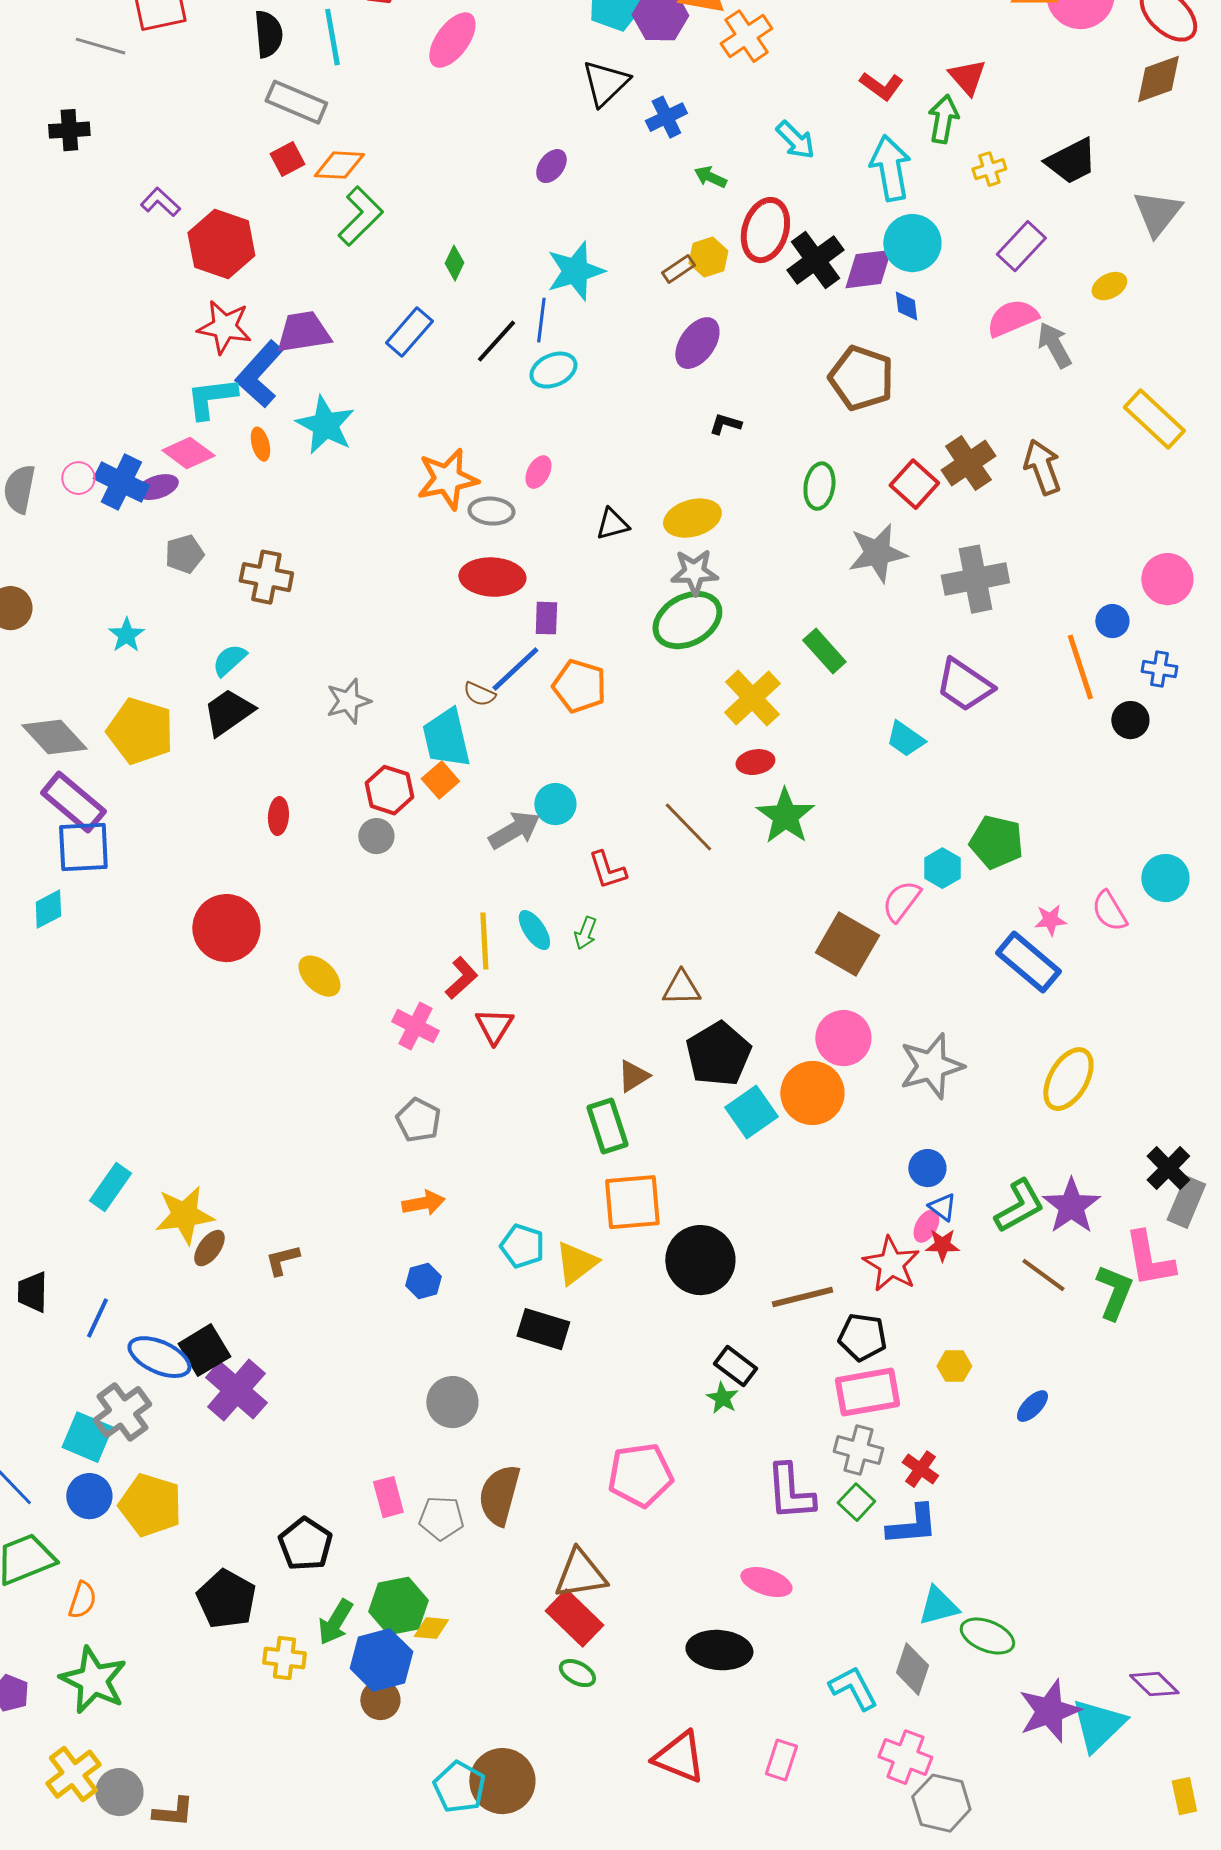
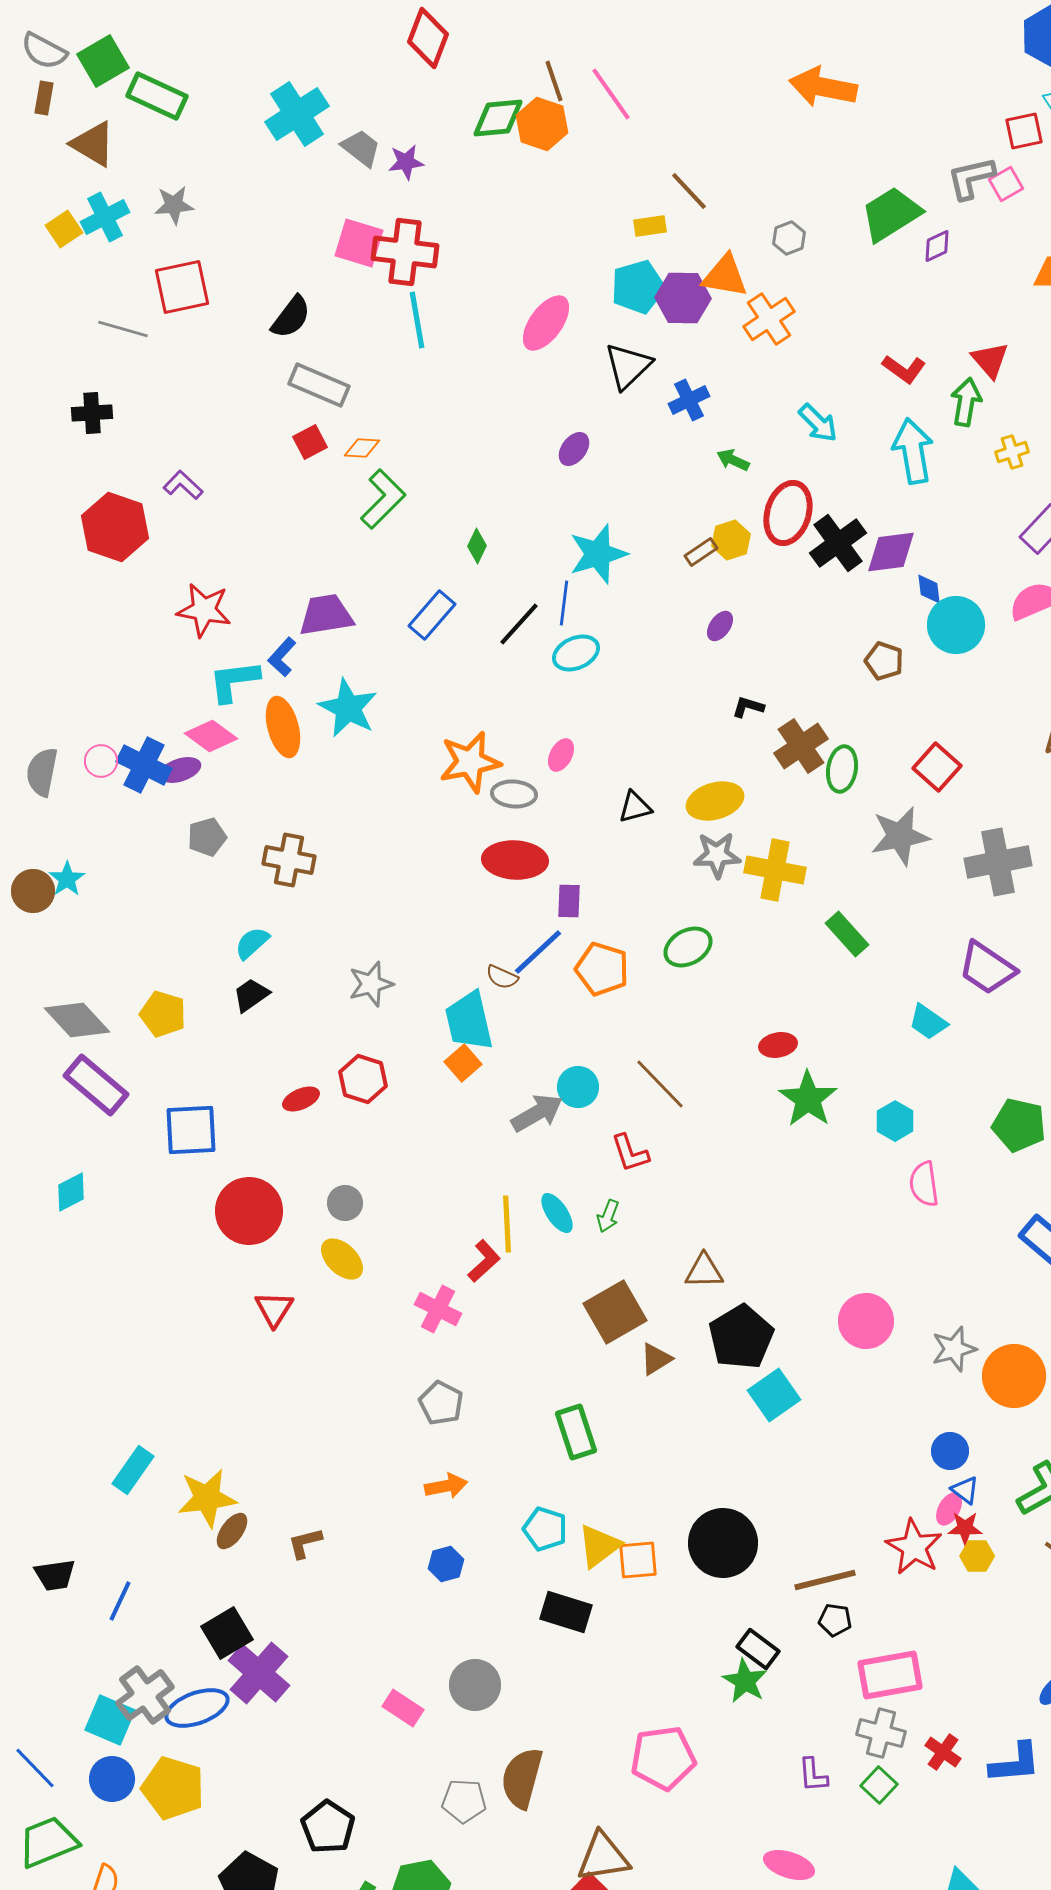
black semicircle: (268, 34) -> (291, 317), turned 42
cyan line: (332, 37) -> (417, 320), moved
pink ellipse: (452, 40) -> (546, 323), moved
orange diamond: (339, 165) -> (362, 448), size x0.7
cyan circle: (912, 243) -> (956, 625), moved
red hexagon: (221, 244) -> (115, 527), moved
red star: (224, 327) -> (204, 610), moved
purple ellipse: (697, 343) -> (720, 626), size x0.6
blue L-shape: (259, 374) -> (282, 657), size x0.6
brown pentagon: (861, 378) -> (884, 661), size x0.6
orange ellipse: (260, 444) -> (283, 727), size x1.8
brown cross: (968, 463) -> (801, 746), moved
green ellipse: (687, 620) -> (688, 947), moved, size x0.7
cyan star: (126, 635) -> (67, 879), moved
yellow cross: (752, 698) -> (775, 870), moved, turned -36
black trapezoid: (228, 712) -> (251, 995), size x0.7
yellow pentagon: (140, 731) -> (163, 1014), size x0.7
red hexagon: (389, 790) -> (363, 1079), moved
red ellipse: (278, 816) -> (301, 1099), turned 63
brown line: (688, 827) -> (660, 1084), moved
gray circle: (376, 836) -> (345, 1203), moved
blue square: (83, 847) -> (191, 1130), moved
cyan hexagon: (942, 868) -> (895, 1121), moved
pink semicircle: (901, 901) -> (924, 1184), turned -45
brown square: (847, 944) -> (615, 1312), moved, turned 30
red triangle: (494, 1026) -> (274, 1309), moved
gray star: (931, 1066) -> (954, 1349), size x0.7
orange circle: (812, 1093) -> (1014, 1376), moved
green rectangle: (607, 1126) -> (576, 1432), moved
orange square: (632, 1202) -> (638, 1560), moved, size x0.7
black trapezoid: (32, 1292) -> (55, 1575), turned -99
black pentagon: (862, 1337) -> (835, 1620), moved, size x0.7
blue ellipse: (159, 1357) -> (197, 1708), moved, turned -44
yellow hexagon: (954, 1366) -> (977, 1556), moved
green star: (722, 1398) -> (745, 1681), size x1.4
purple L-shape: (790, 1492) -> (813, 1775), size x0.6
pink rectangle: (388, 1497) -> (403, 1708), moved, turned -42
blue L-shape: (912, 1525) -> (1015, 1763), moved

